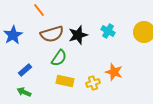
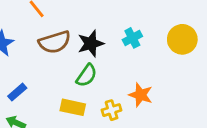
cyan cross: (108, 31) -> (132, 38), turned 32
green semicircle: (59, 58) -> (87, 75), moved

